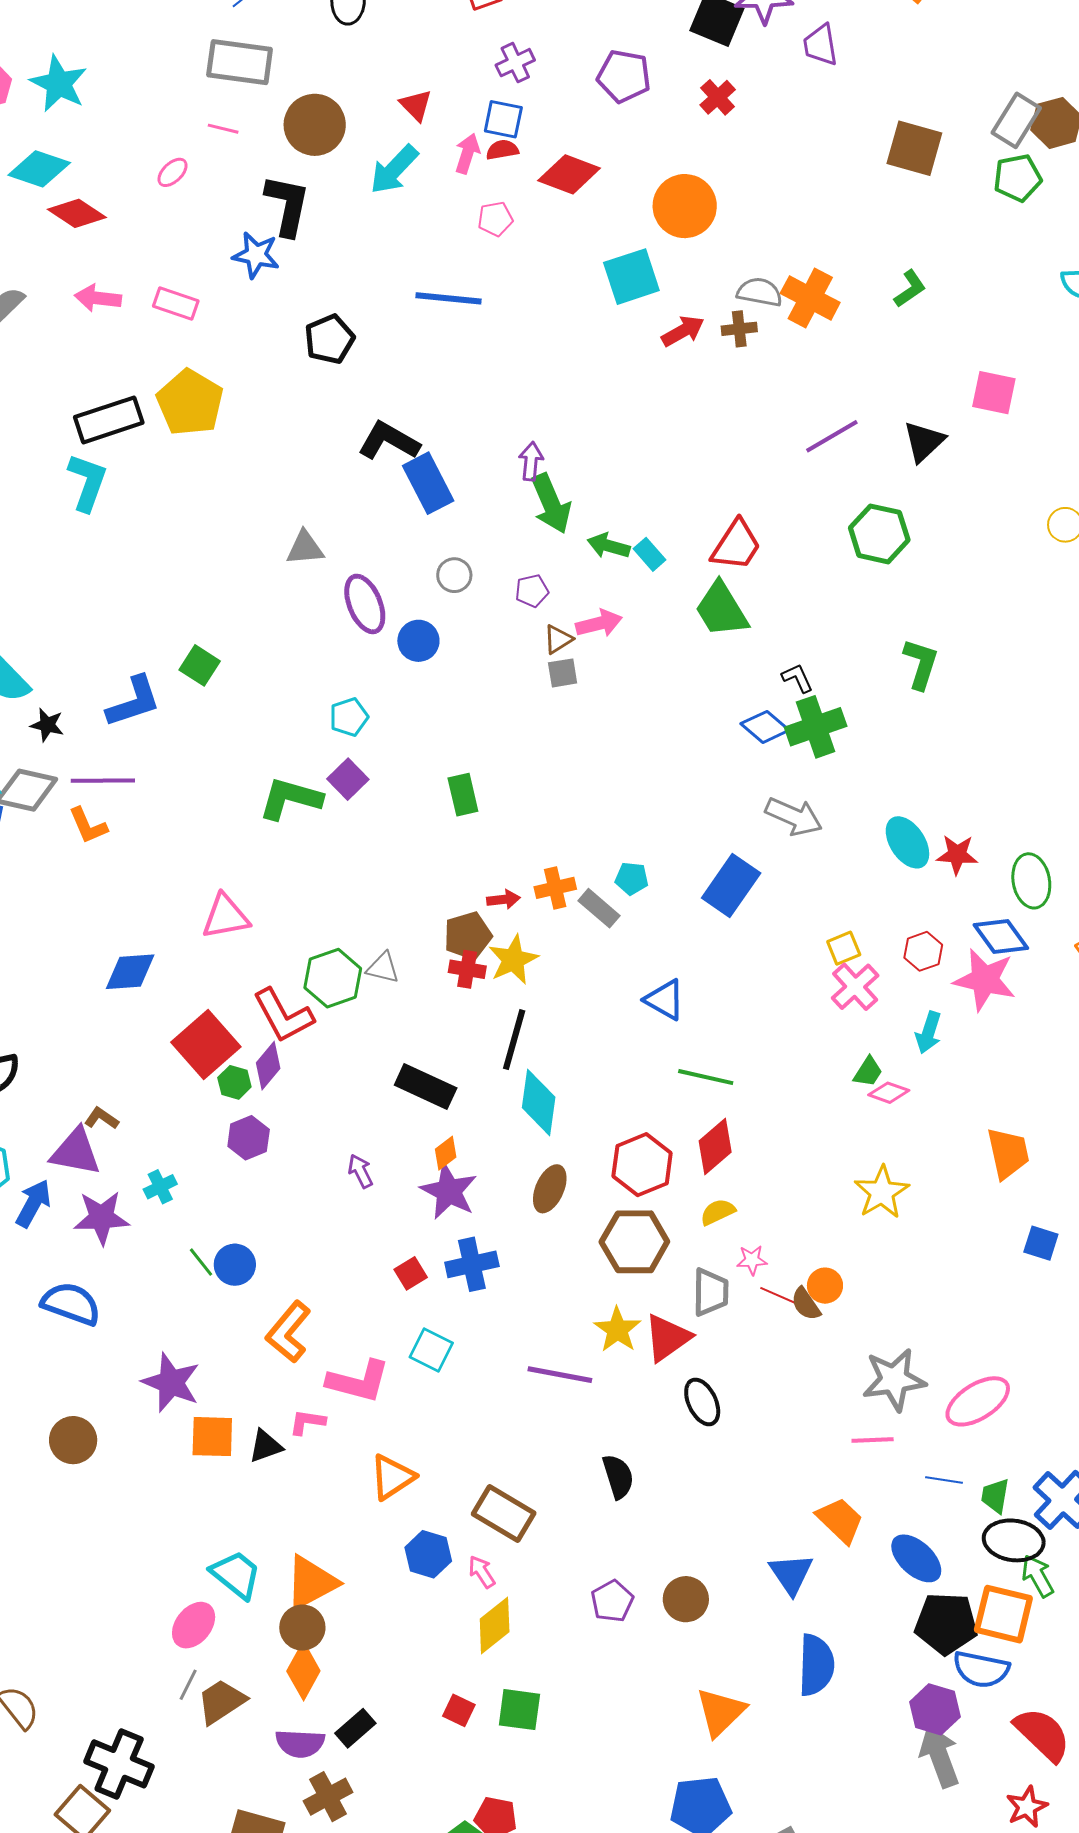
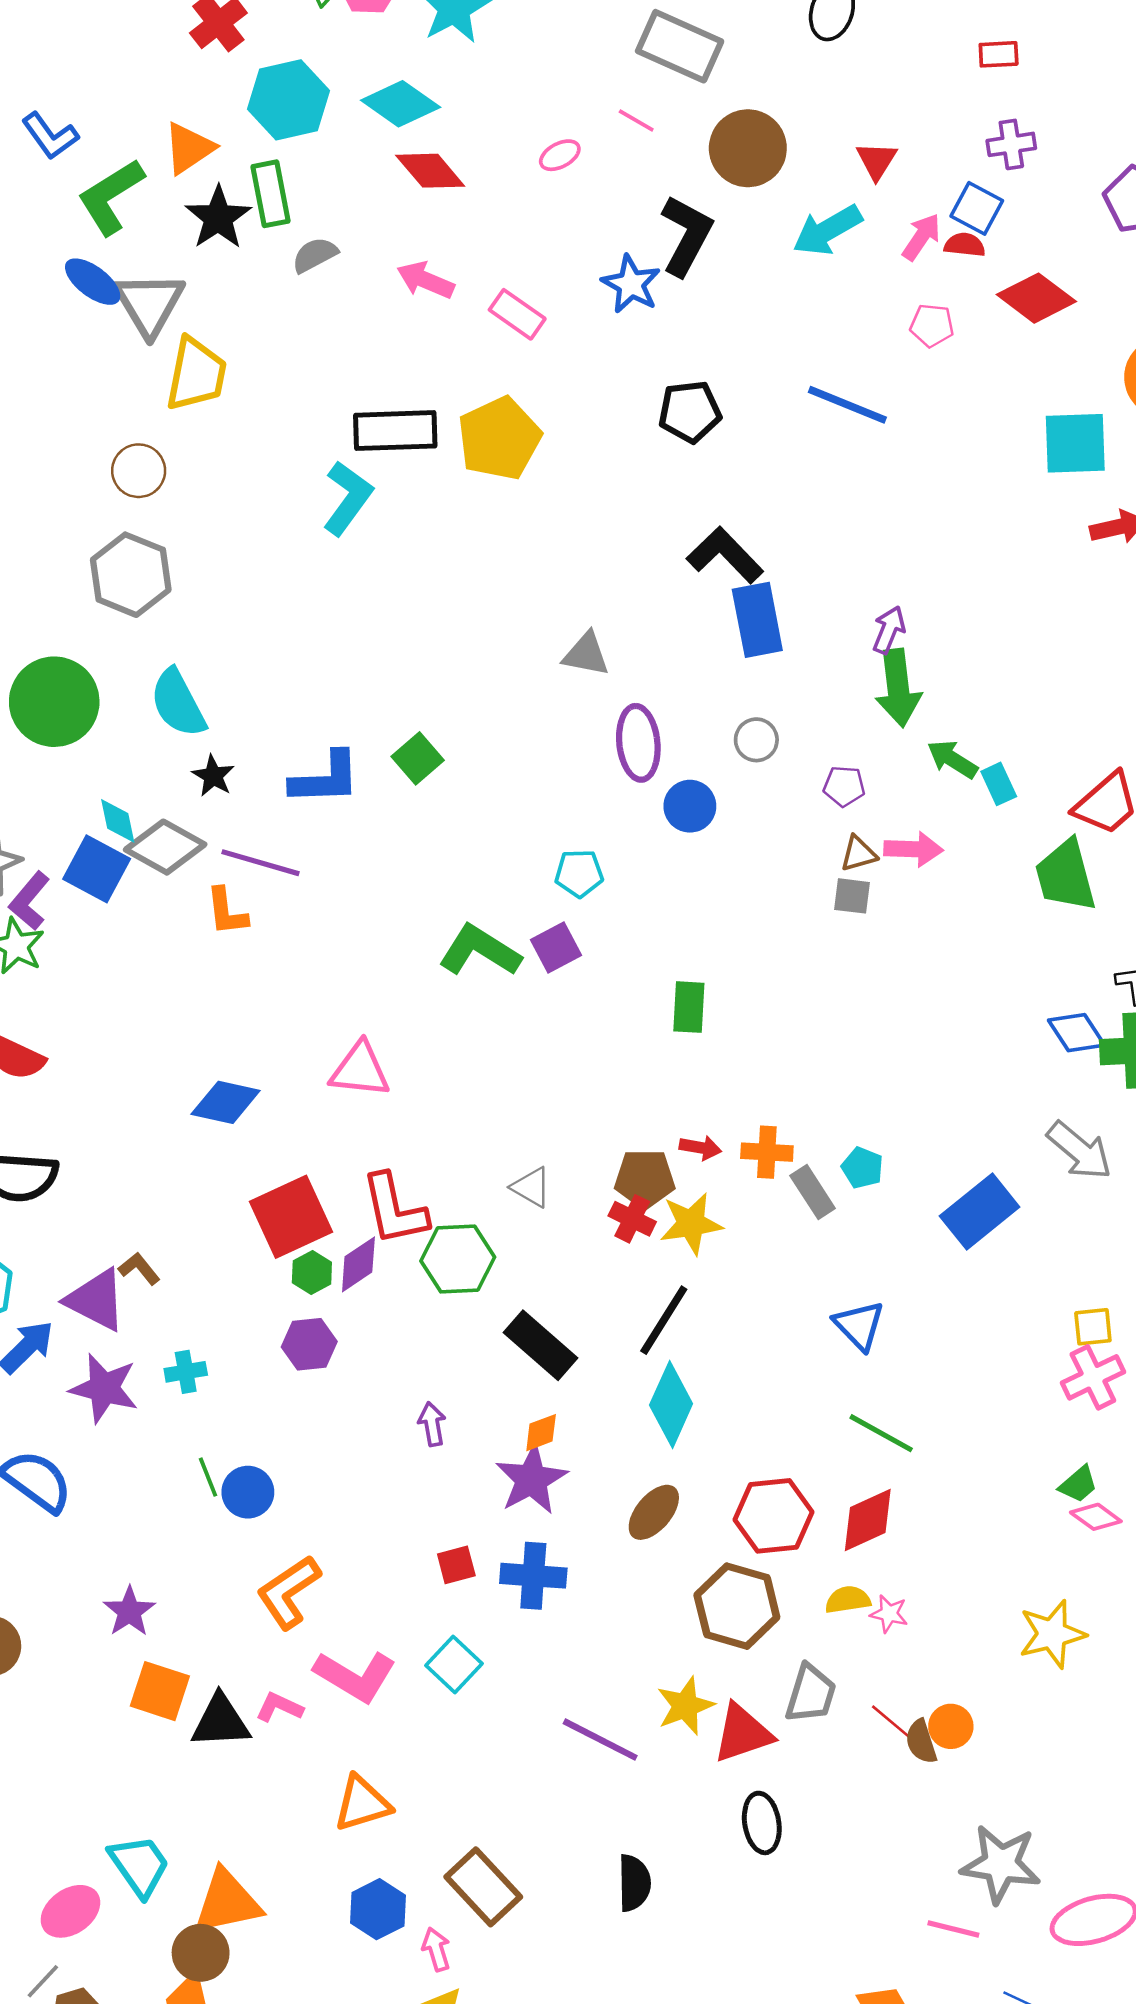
green hexagon: (333, 978) -> (458, 1259), moved
pink star: (752, 1260) -> (889, 1614), moved
purple star: (171, 1383) -> (129, 1611), size x0.7
black triangle: (266, 1446) -> (221, 1721), size x1.4

